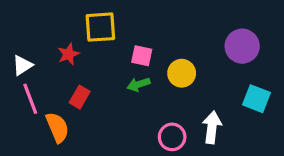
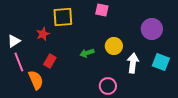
pink square: (142, 56) -> (102, 10), moved
white arrow: (212, 127) -> (133, 63), moved

